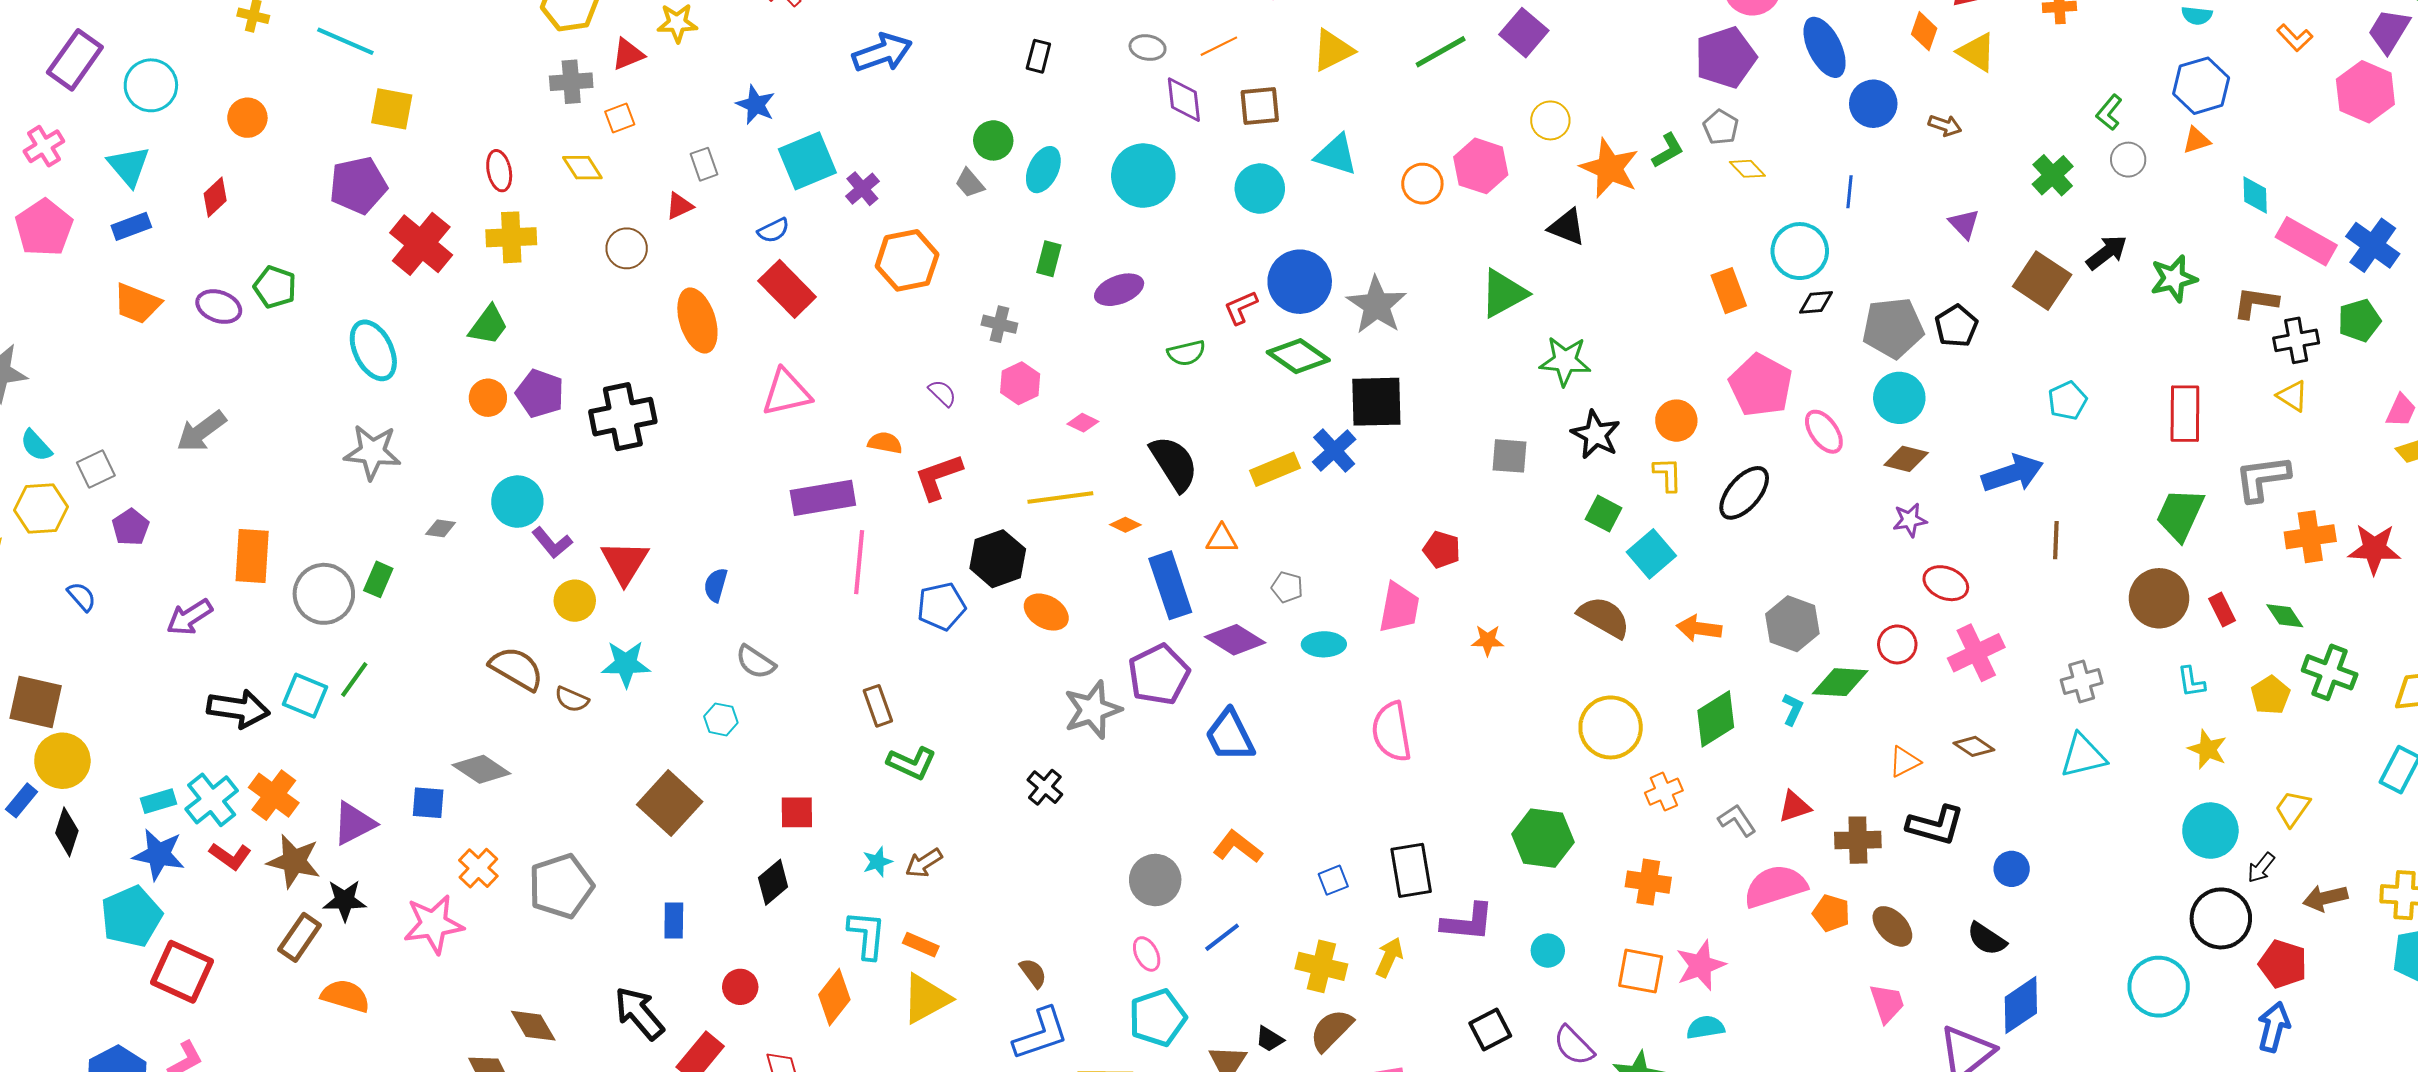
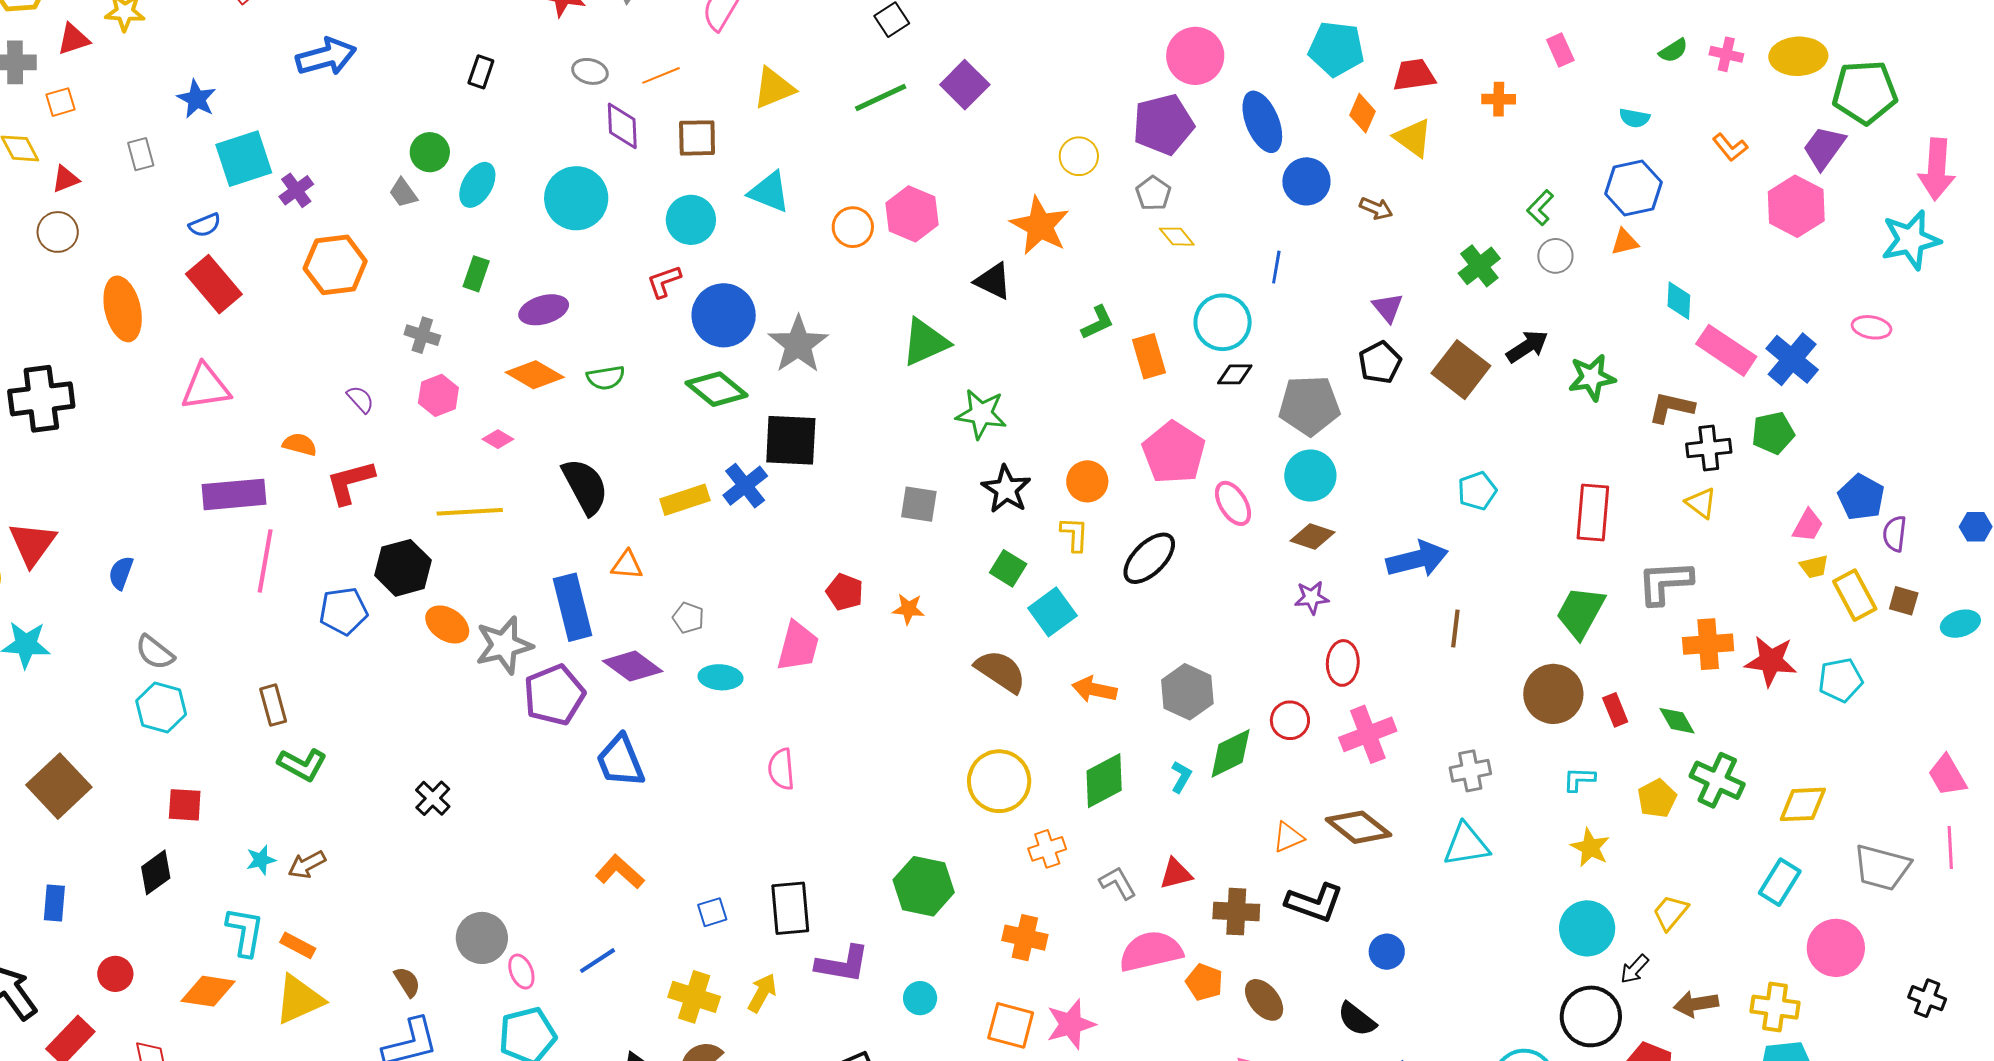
yellow circle: (1550, 120) -> (1079, 156), moved
green L-shape: (1668, 150) -> (1098, 323), moved
red triangle: (679, 206) -> (65, 179), moved
red L-shape: (1241, 307) -> (664, 281), moved
black pentagon: (1956, 326) -> (1380, 362), moved
orange diamond: (1125, 525) -> (535, 375), moved, size x1.8
red ellipse: (1946, 583) -> (1343, 663), turned 66
orange star: (1488, 640) -> (908, 609), moved
green diamond: (1840, 682) -> (1231, 753), turned -34
cyan L-shape: (2191, 682) -> (1579, 779), turned 96
gray star: (1092, 710) -> (504, 645), moved
cyan hexagon: (721, 719) -> (161, 707), moved, size x1.5
pink semicircle: (1392, 732) -> (781, 769), size x0.7
brown diamond: (1974, 746) -> (1358, 827), size x1.6
gray circle: (1155, 880) -> (482, 938), moved
orange diamond: (834, 997) -> (208, 991), turned 56

